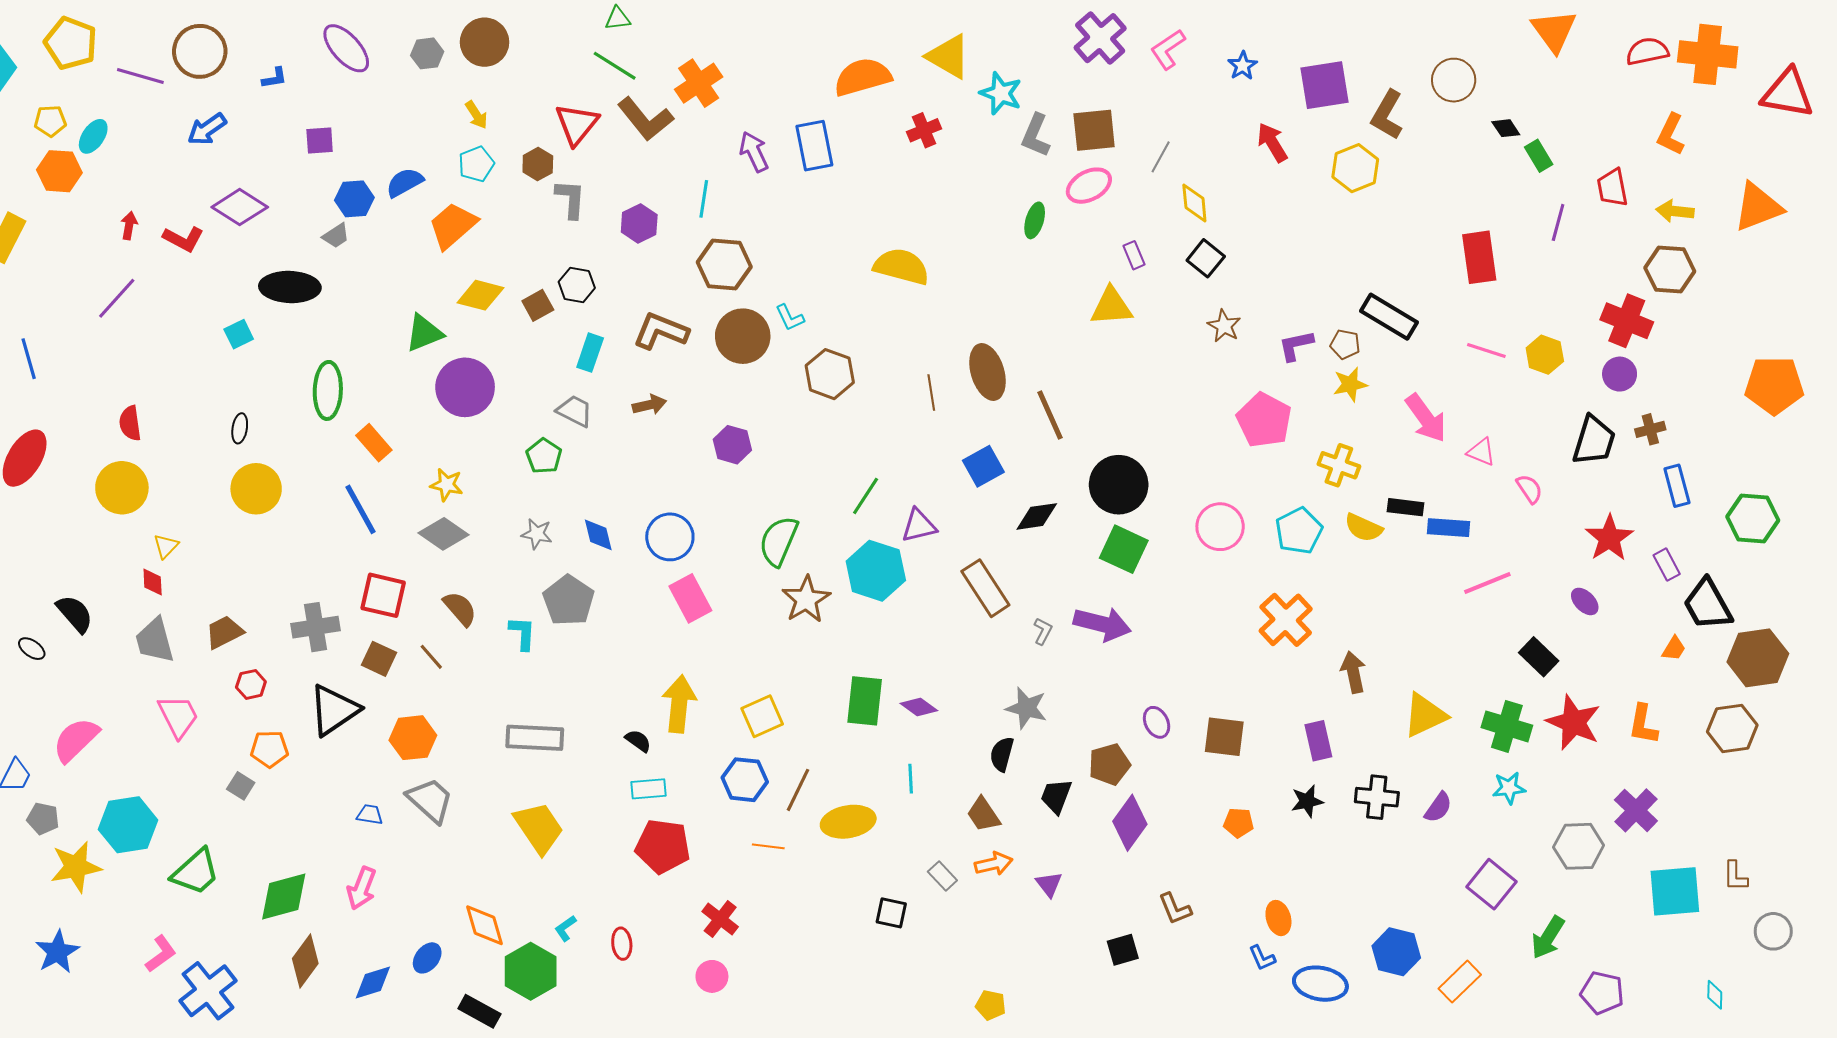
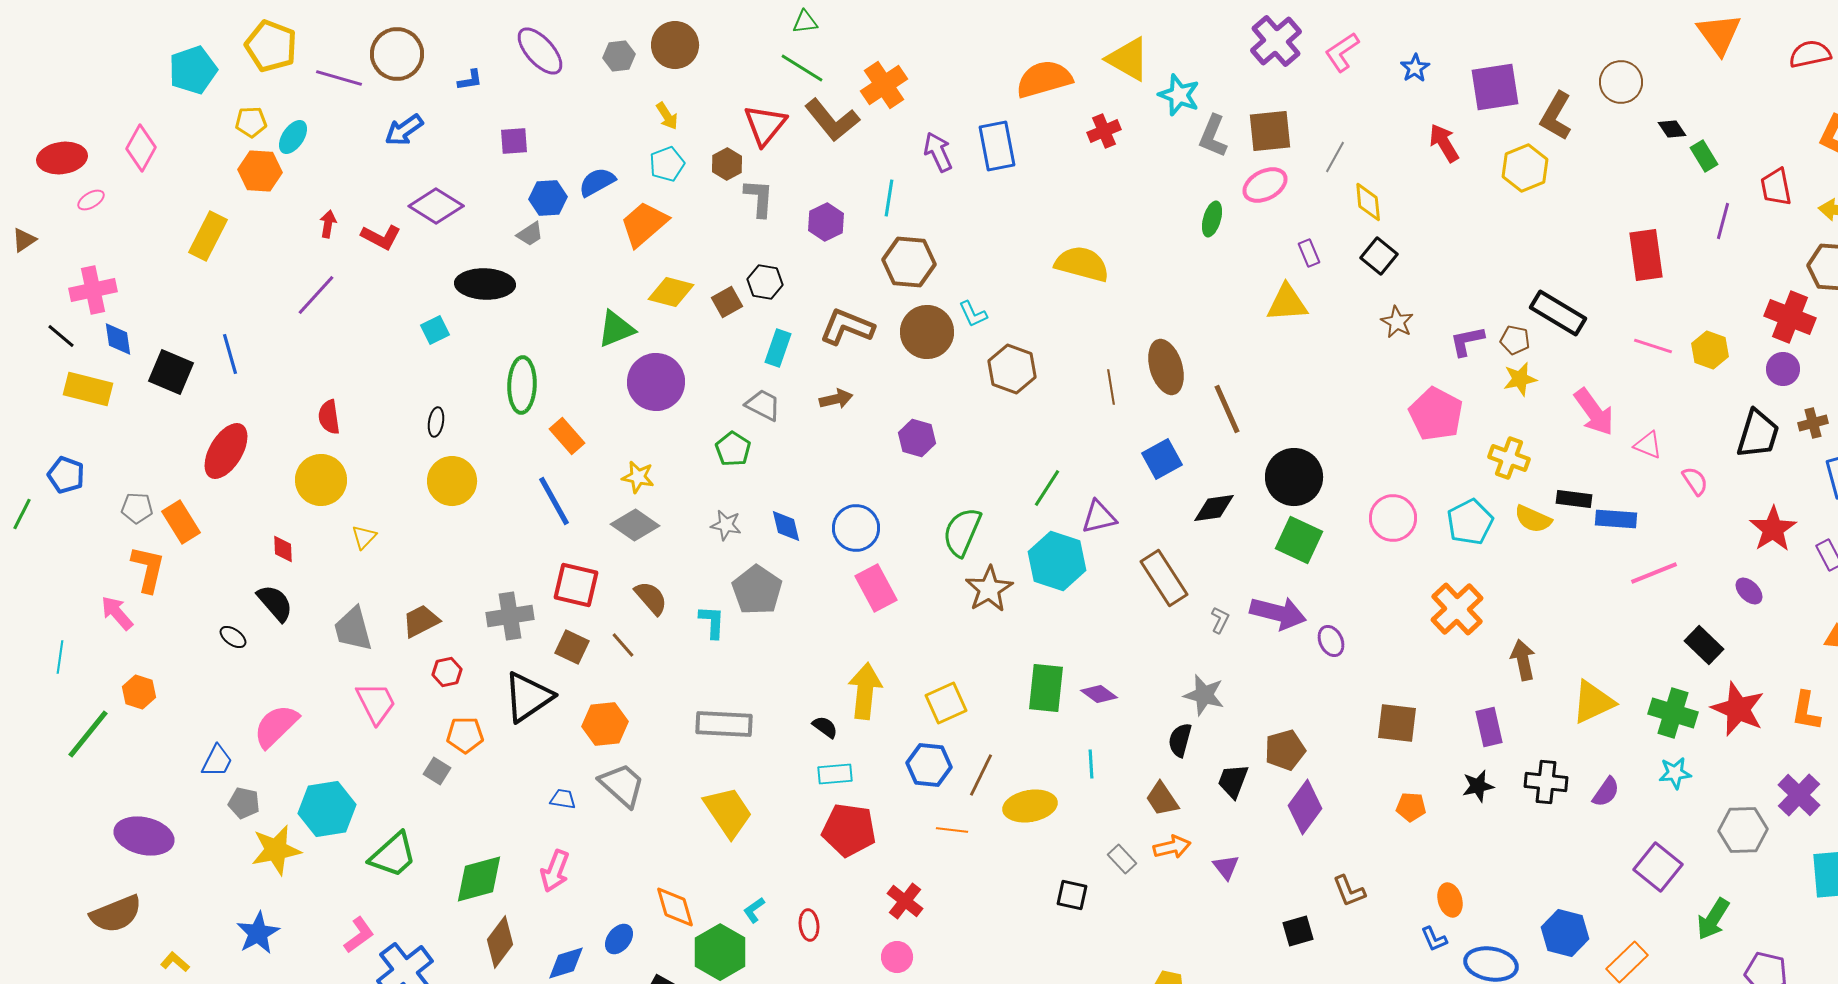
red diamond: (153, 582) -> (283, 549), moved
purple ellipse: (1157, 722) -> (1331, 641), moved

